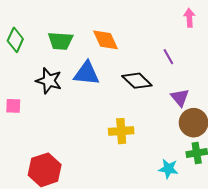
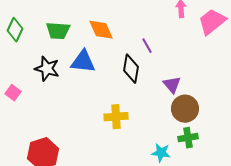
purple line: (168, 57) -> (147, 46), moved
black diamond: (137, 81) -> (131, 69), turned 56
pink square: (13, 106) -> (13, 93), turned 35

